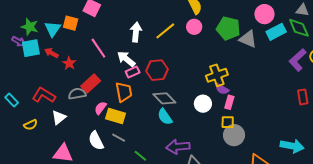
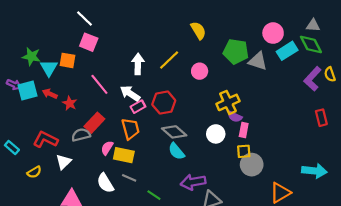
green star: (30, 27) -> (31, 56), moved
pink circle: (194, 27) -> (200, 71), moved

